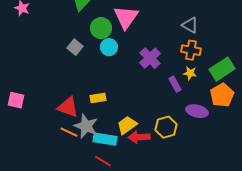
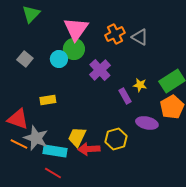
green circle: (101, 28) -> (74, 49), moved
orange cross: (191, 50) -> (115, 34), moved, turned -36
yellow rectangle: (98, 98) -> (48, 100), moved
yellow trapezoid: (127, 125) -> (77, 137), turned -30

